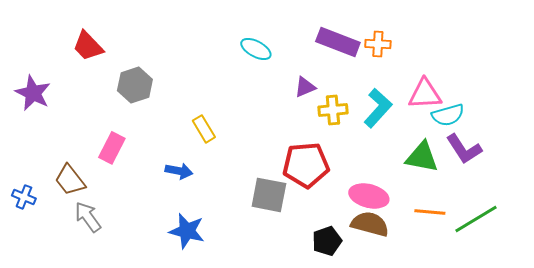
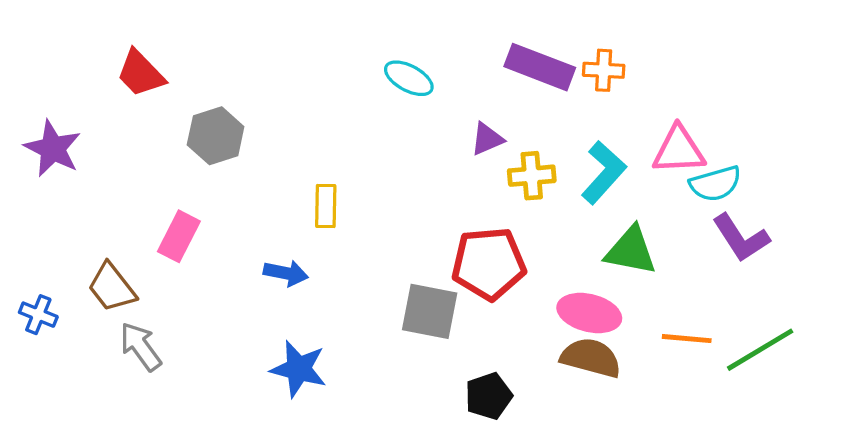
yellow rectangle: (204, 129) -> (326, 206), turned 32
green triangle: (422, 157) -> (631, 251), moved
black pentagon: (327, 241) -> (489, 396), moved

